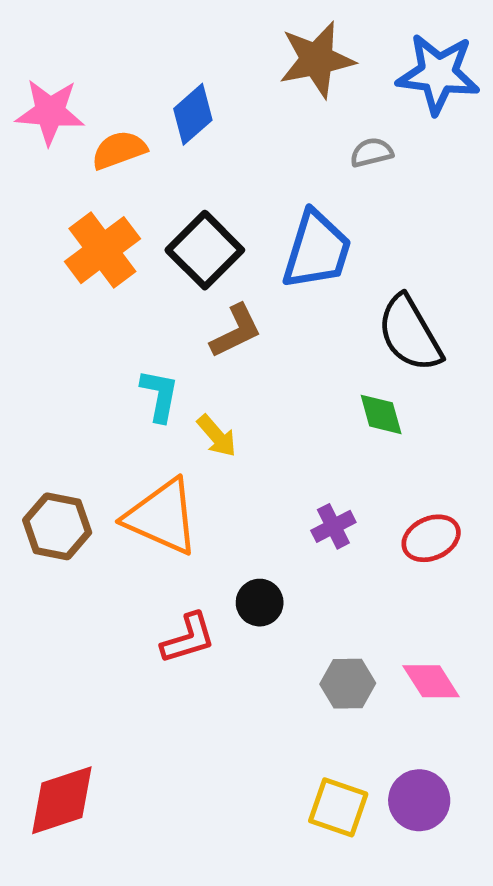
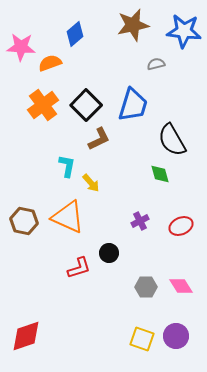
blue diamond: (193, 114) -> (75, 34), moved

